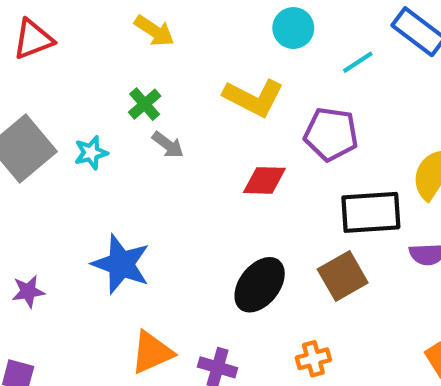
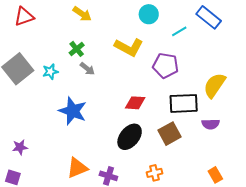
red diamond: (264, 180) -> (135, 103), moved
blue star: (121, 264) -> (73, 111), moved
purple star: (28, 291) -> (20, 147), moved

